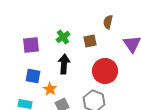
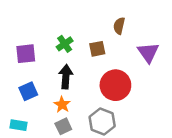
blue square: (33, 76) -> (28, 91), turned -35
orange star: (50, 89) -> (62, 105), moved

